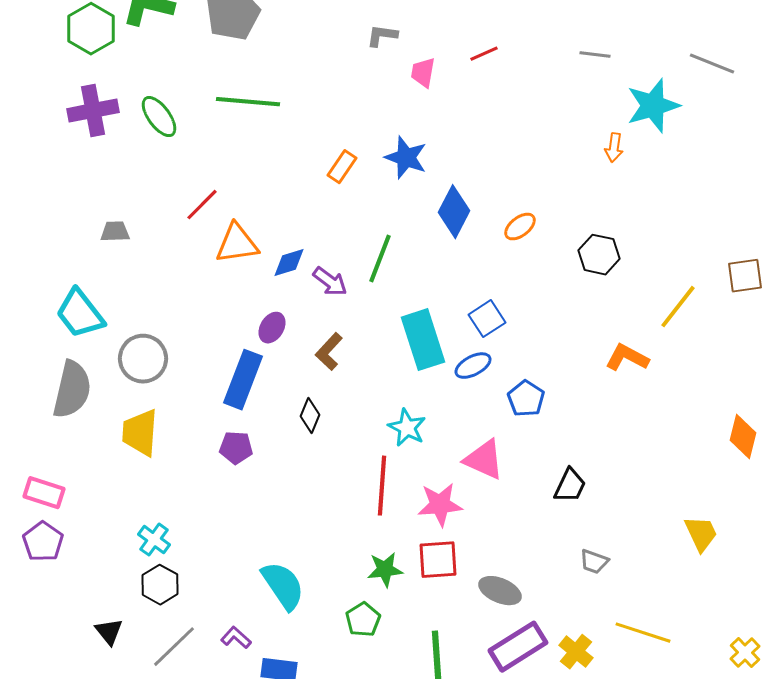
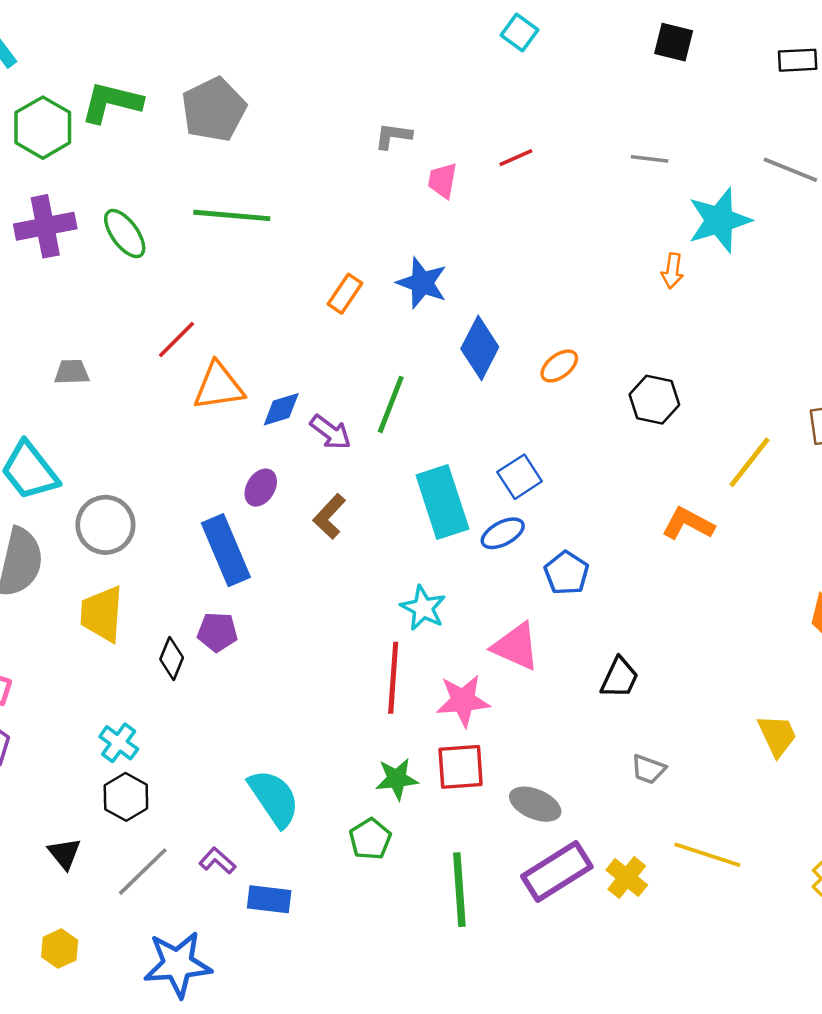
blue rectangle: (243, 380) -> (226, 550), turned -44
black diamond: (310, 416) -> (172, 658), moved

